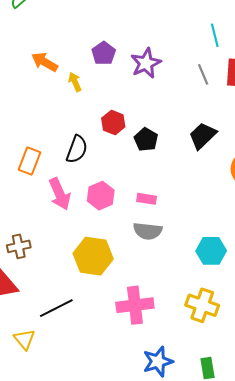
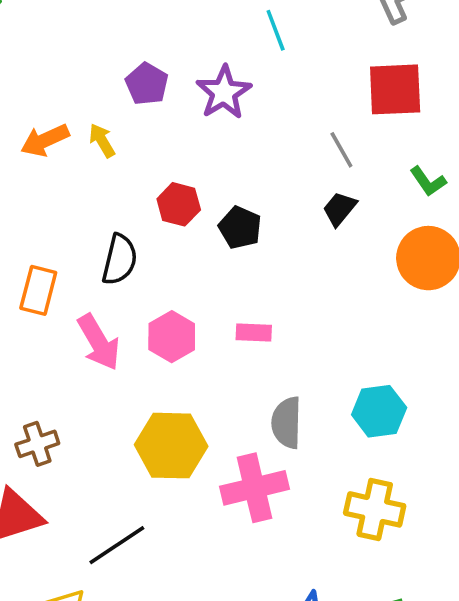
cyan line: (215, 35) -> (276, 30), moved
orange arrow: (45, 62) -> (45, 140), moved, turned -48
gray line: (203, 74) -> (341, 150), moved
black trapezoid: (203, 136) -> (339, 209), size x0.7
gray semicircle: (148, 231) -> (287, 423), moved, turned 92
pink cross: (135, 305) -> (254, 488), moved

